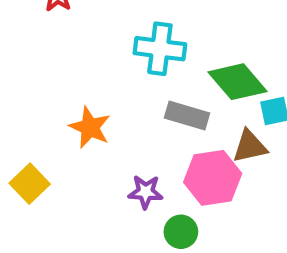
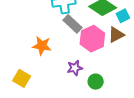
gray rectangle: (187, 116) -> (72, 24), moved, turned 42
pink hexagon: (213, 178) -> (92, 39), moved

